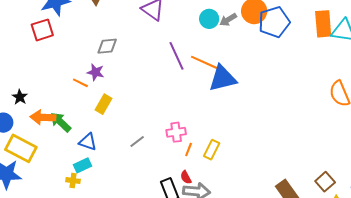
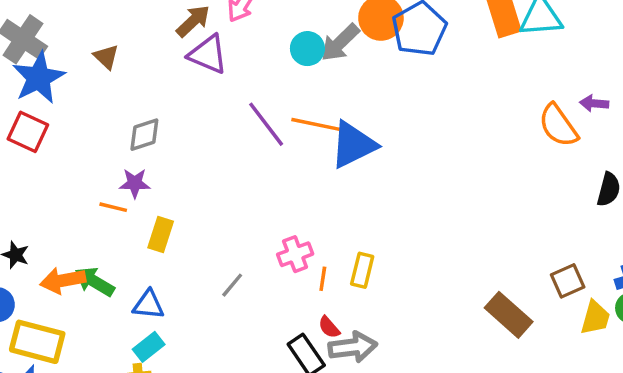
gray arrow: (228, 20) -> (340, 43), size x1.4
red square: (42, 30) -> (28, 132), turned -35
brown square: (325, 182) -> (568, 281), turned 30

